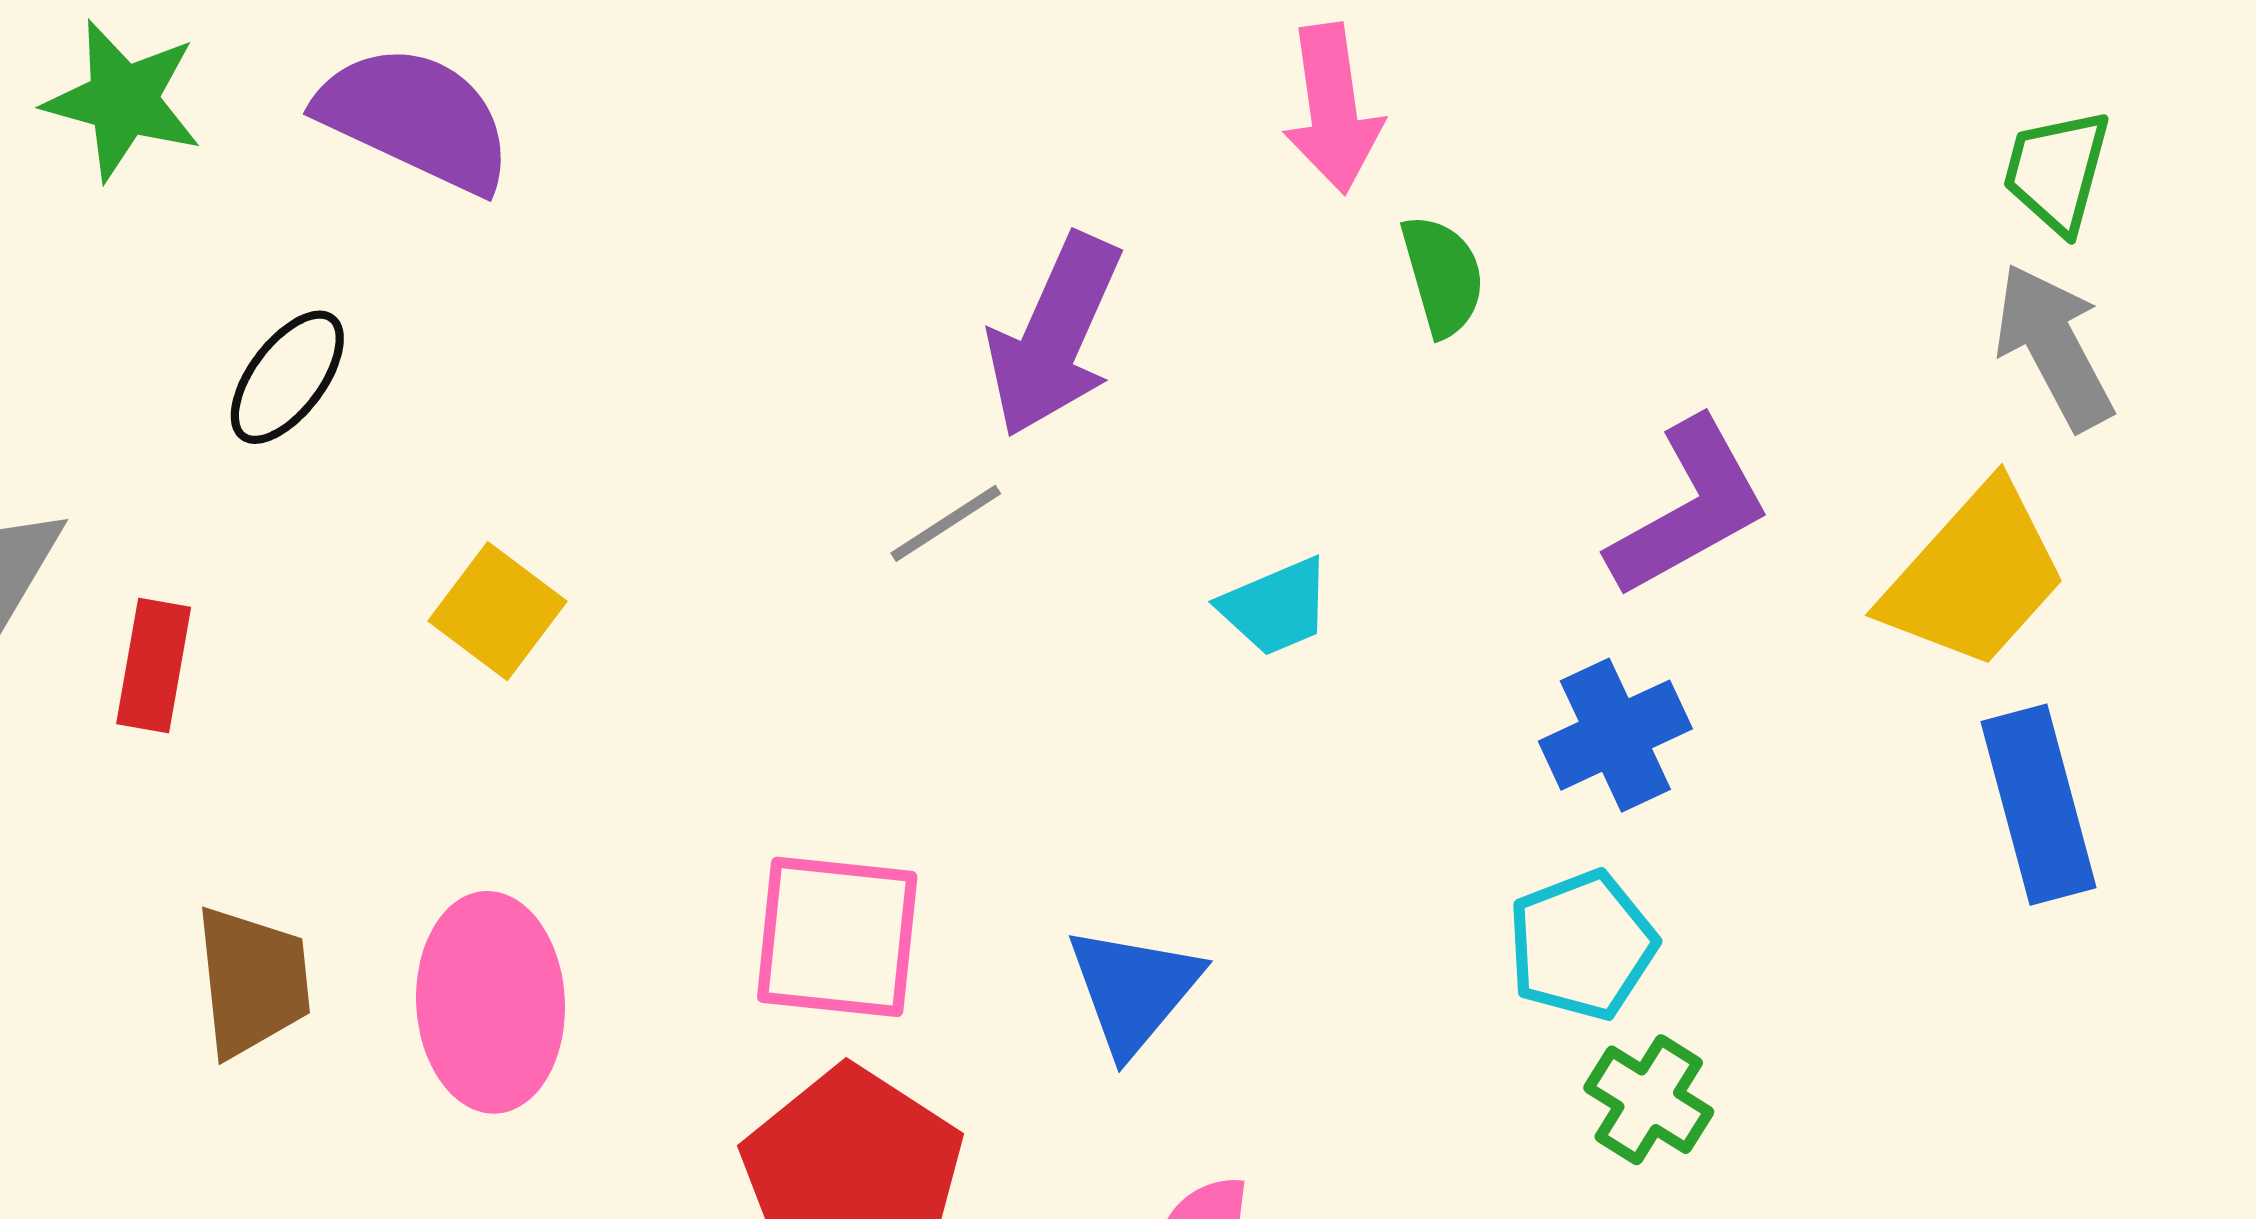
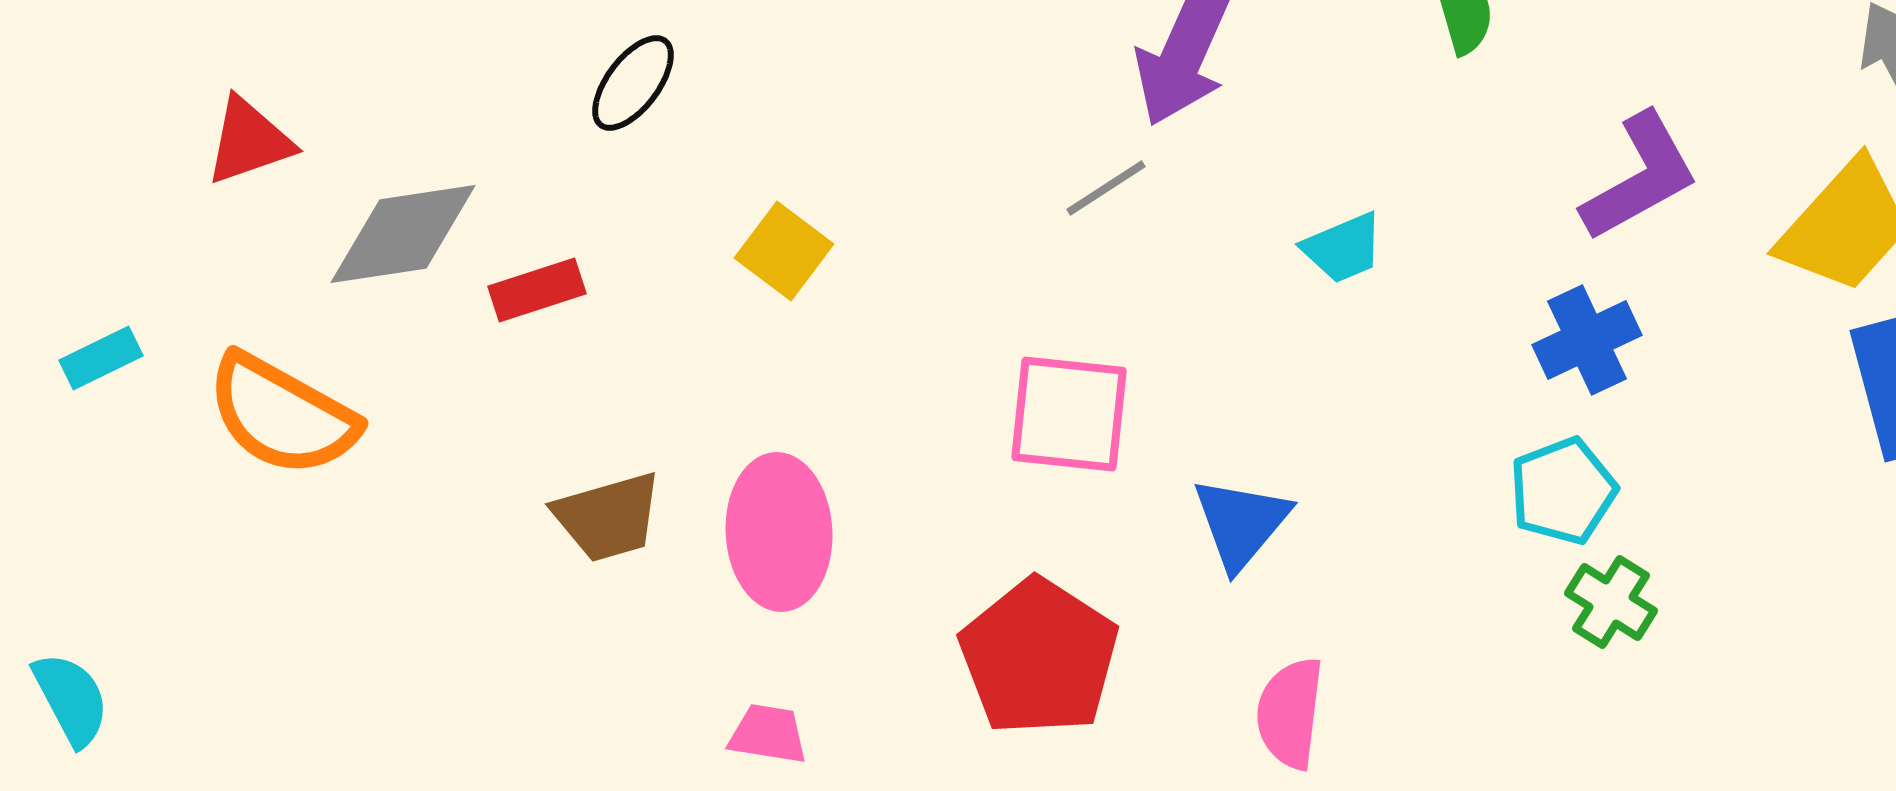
red rectangle: (154, 665) -> (537, 290), turned 62
pink square: (837, 937) -> (1069, 414), moved
brown trapezoid: (252, 981) -> (608, 517), turned 80

